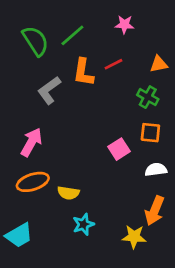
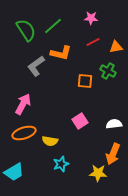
red line: (114, 64) -> (93, 42), moved
orange L-shape: (83, 72) -> (61, 53), turned -85
orange square: (150, 133) -> (85, 81), moved
pink square: (119, 149) -> (80, 121), moved

